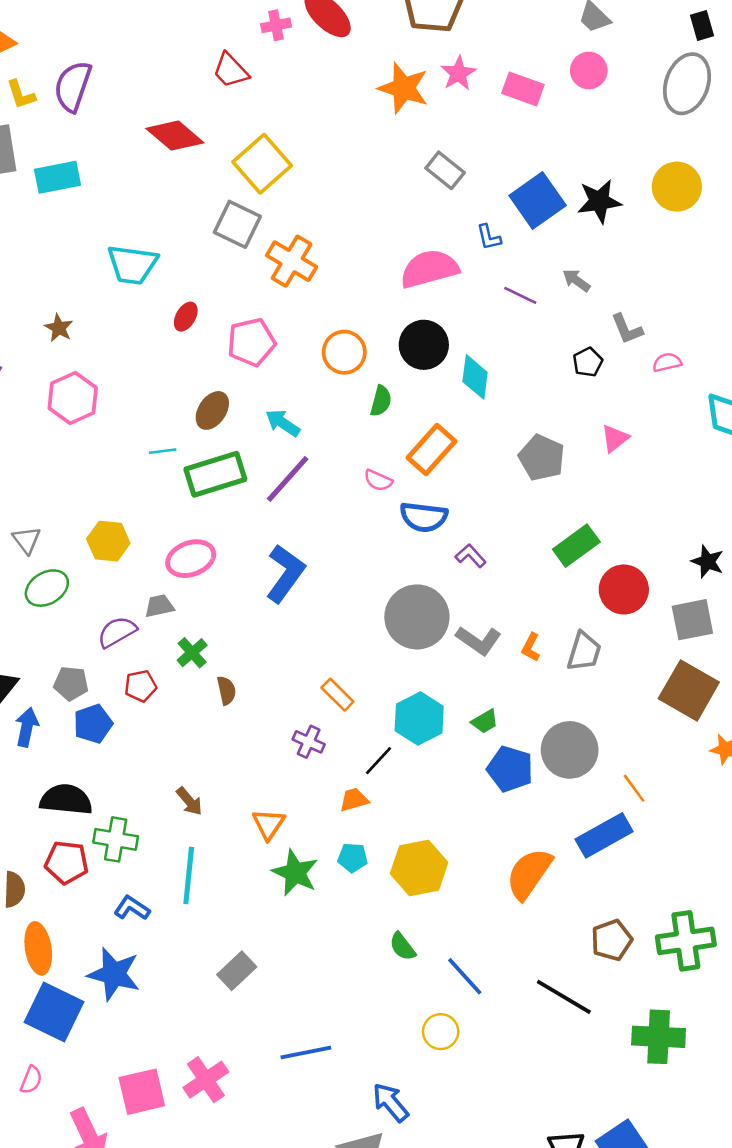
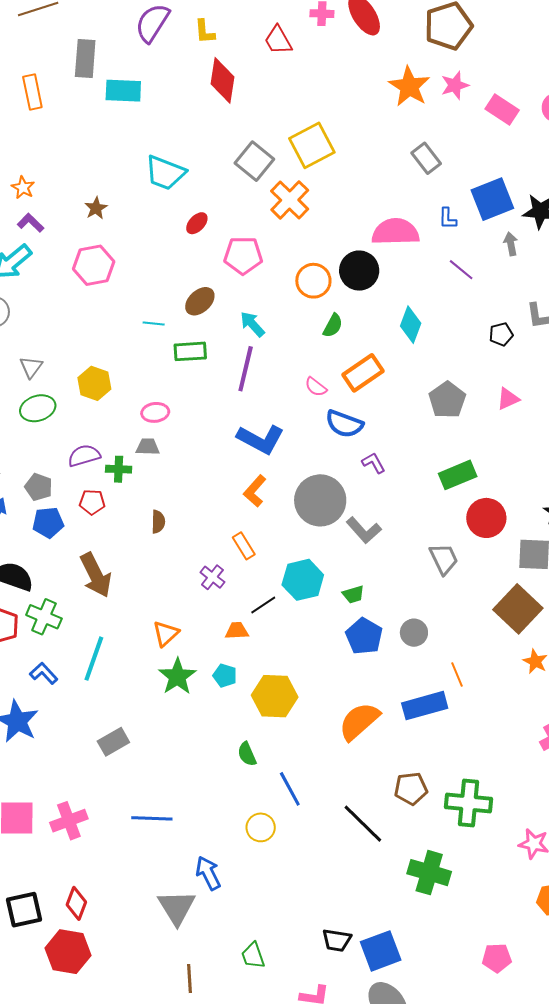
yellow L-shape: (21, 94) -> (205, 32), moved
red diamond: (175, 136) -> (223, 80), turned 45
yellow square: (262, 164) -> (312, 145), moved
gray arrow: (576, 280) -> (511, 244), moved, turned 30
black circle: (424, 345) -> (359, 271), moved
green rectangle: (215, 474) -> (190, 351), size x0.7
purple line: (288, 479) -> (246, 369), turned -42
pink ellipse: (191, 559) -> (155, 412), size x0.7
blue L-shape: (285, 573) -> (261, 439), moved, turned 69
gray trapezoid: (159, 606) -> (148, 447), moved
orange L-shape: (531, 647) -> (255, 491), moved, size x1.4
gray trapezoid: (584, 652) -> (444, 559), turned -56
green cross: (192, 653) -> (119, 469), moved, turned 30
gray circle: (570, 750) -> (414, 633), size x0.6
brown arrow: (189, 801) -> (96, 575), moved, size x1.8

